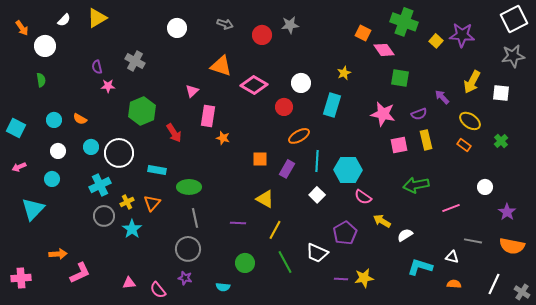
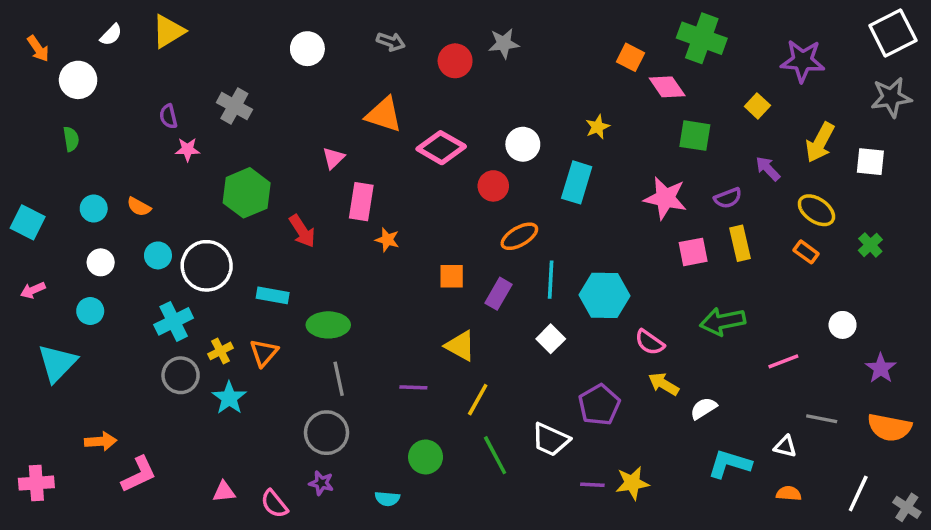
yellow square: (436, 41) -> (757, 106), moved
pink semicircle: (363, 197) -> (650, 342), moved

